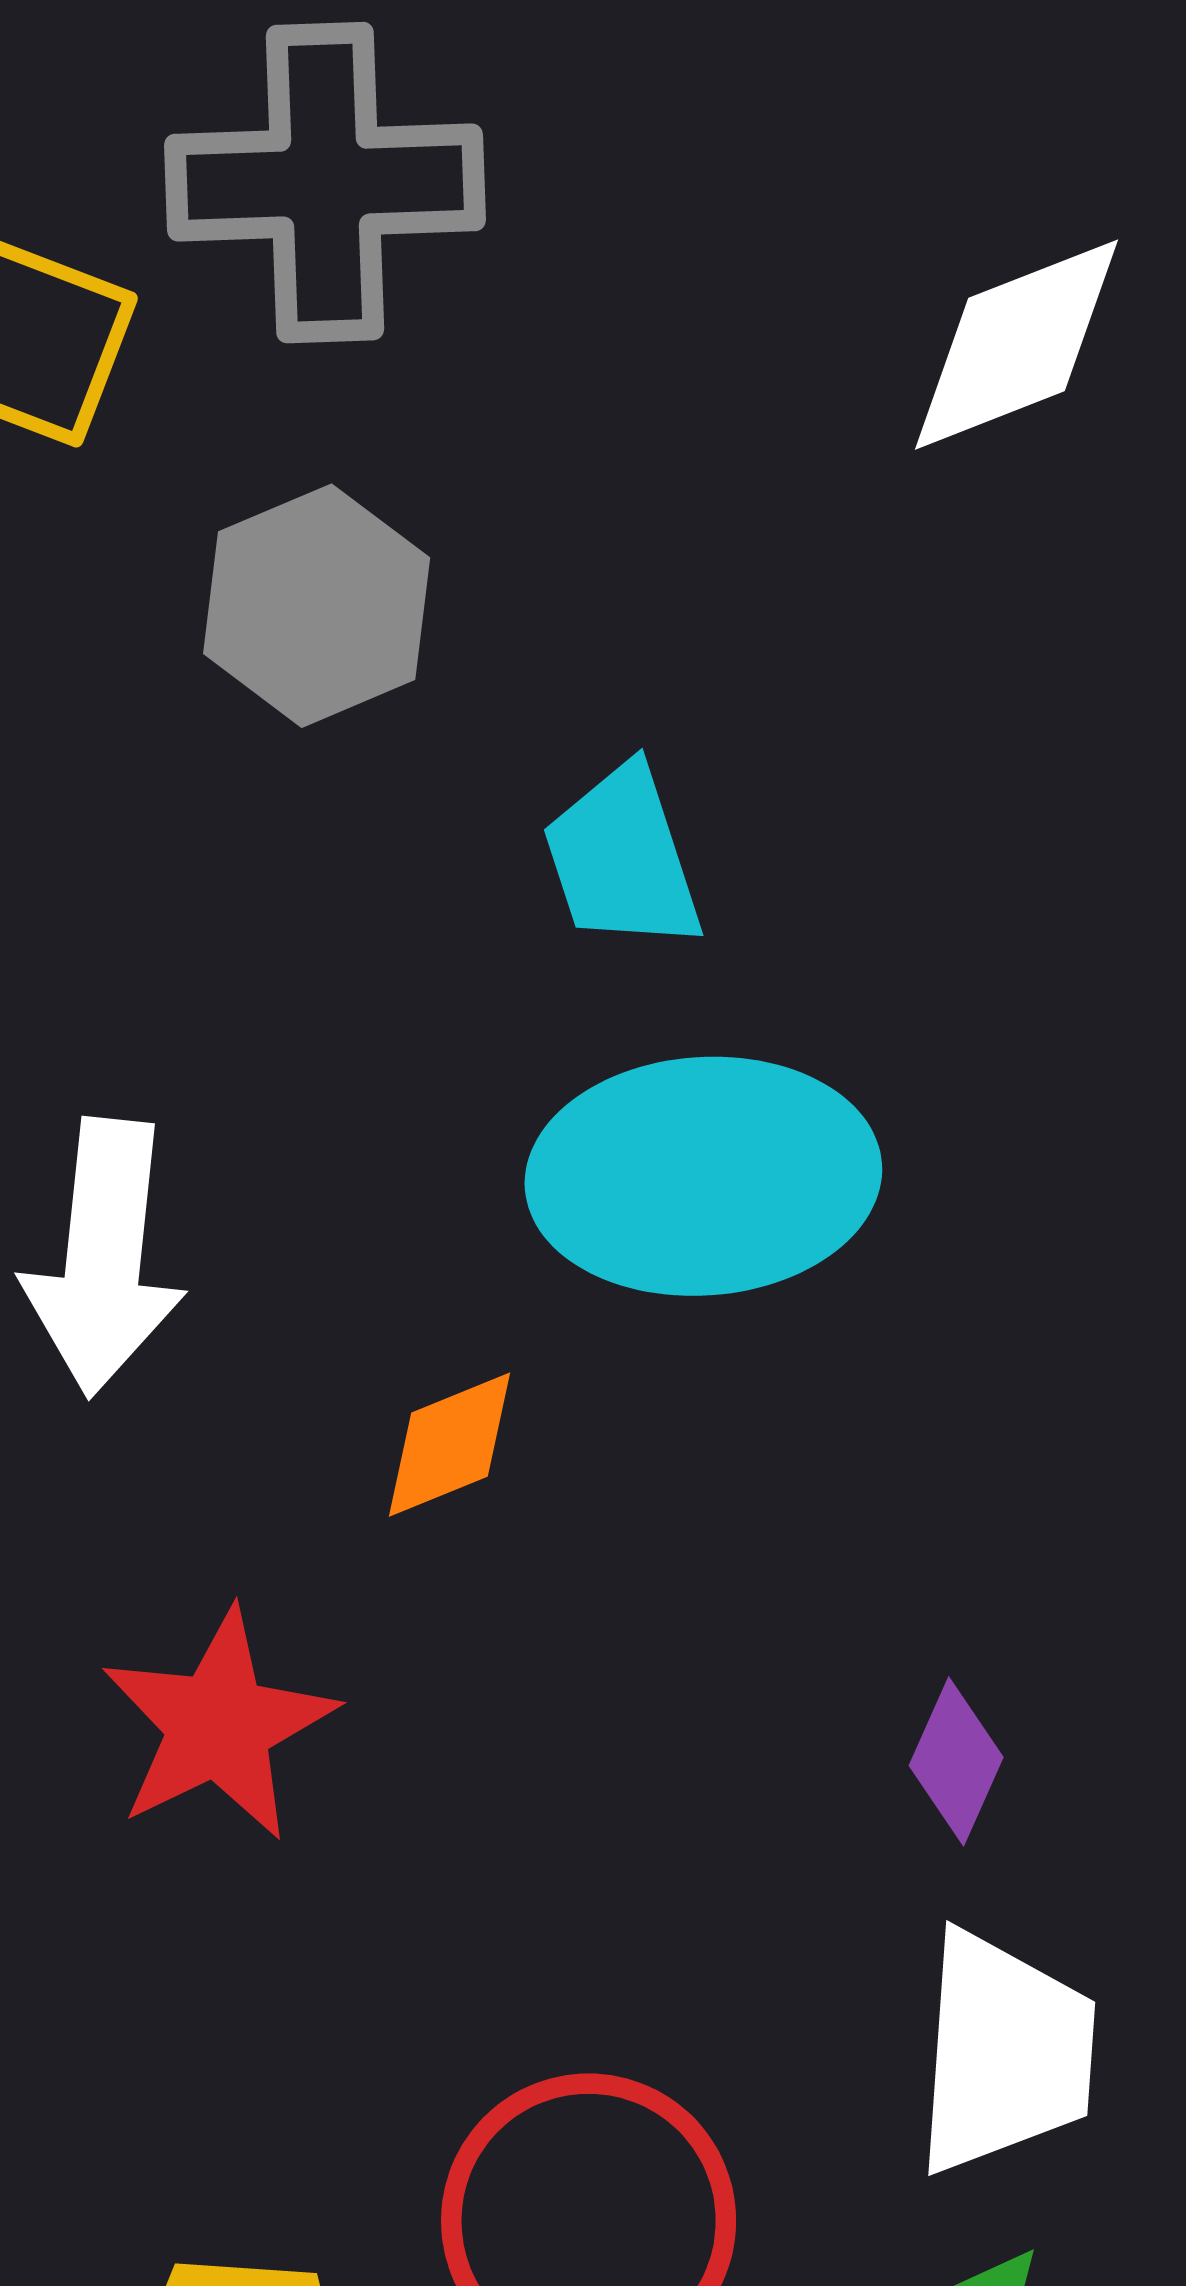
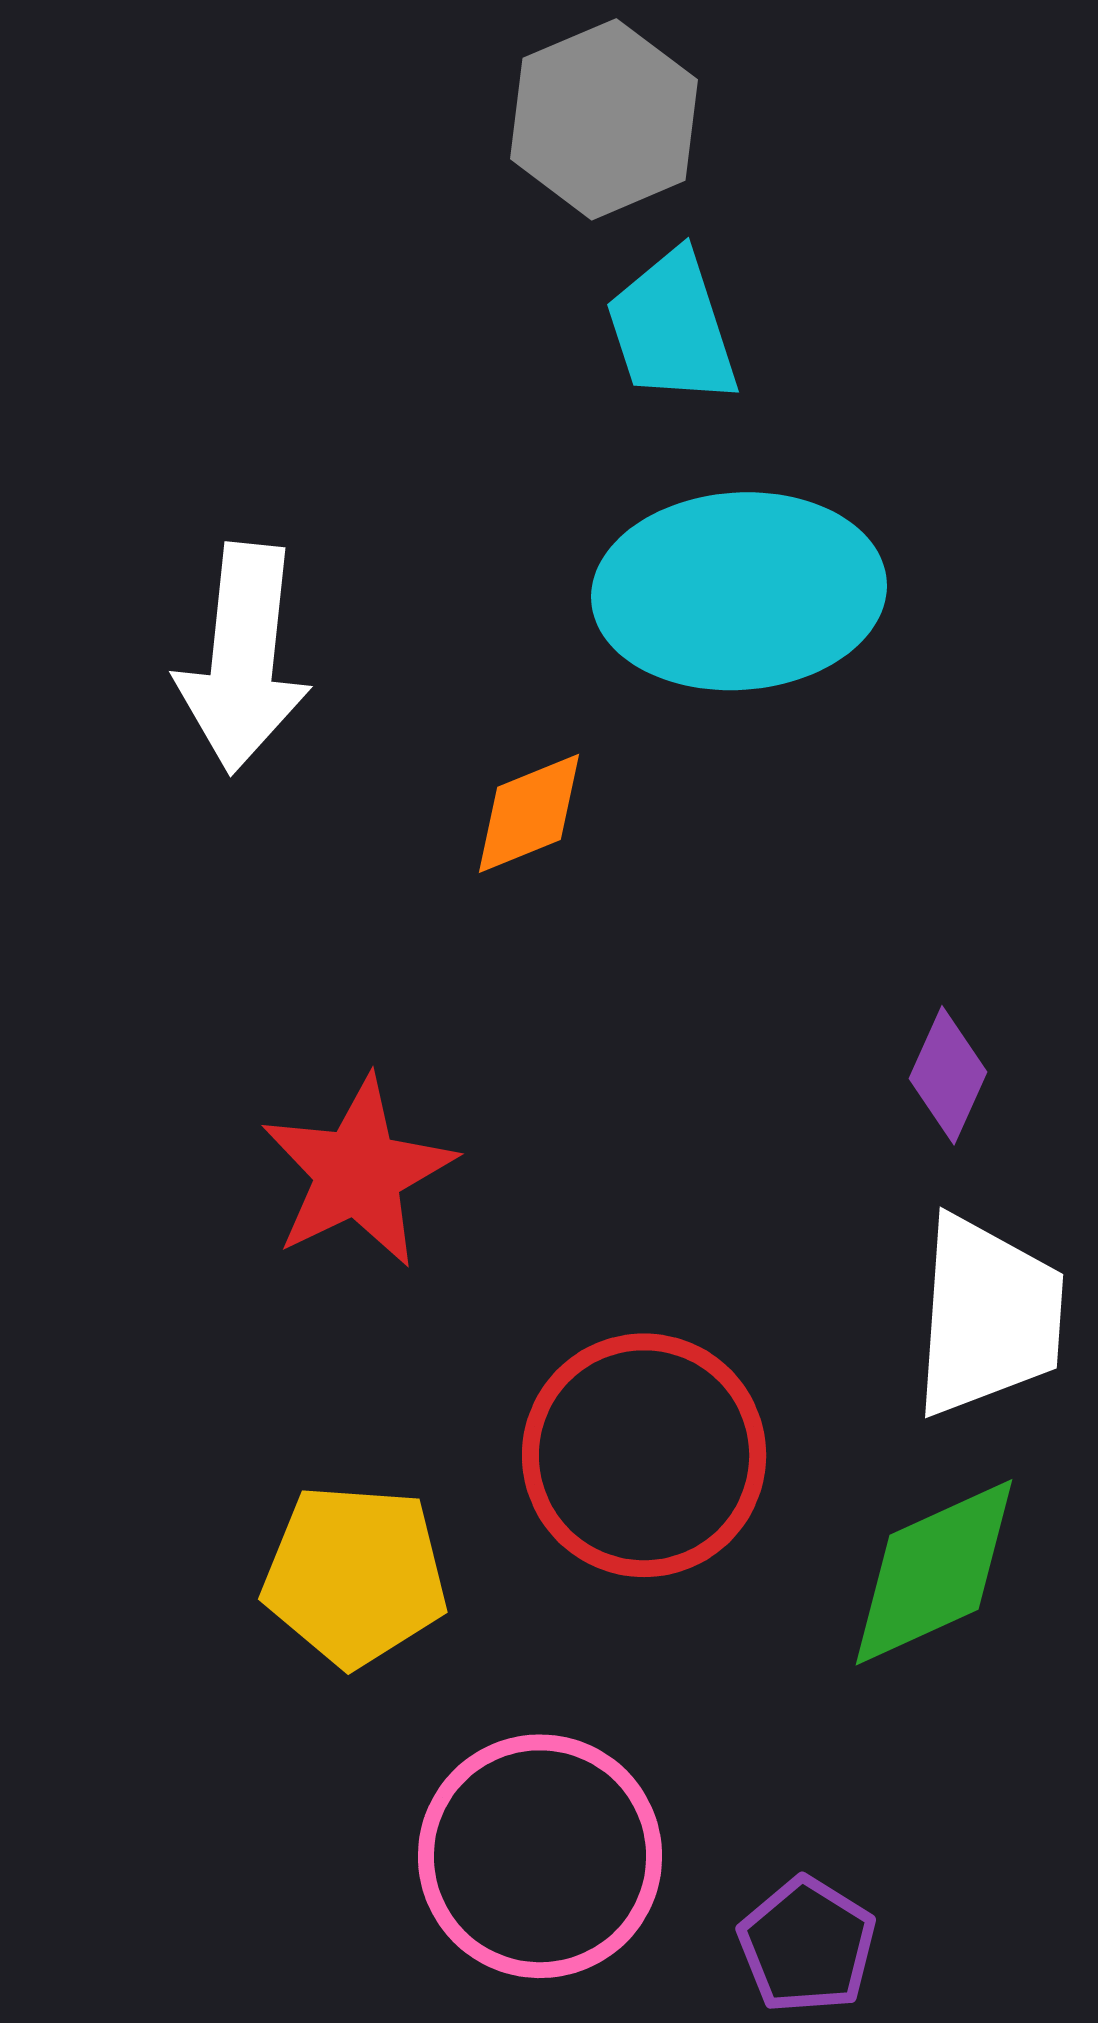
gray hexagon: (317, 606) -> (604, 119), moved
red star: (219, 1725) -> (358, 1172), moved

